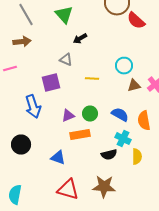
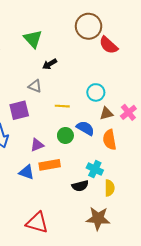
green circle: (90, 114) -> (65, 135), moved
blue semicircle: (120, 115) -> (85, 128), moved
orange semicircle: (144, 121) -> (110, 140), moved
blue triangle: (58, 158) -> (27, 172), moved
brown star: (104, 187) -> (98, 218), moved

